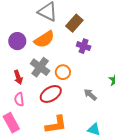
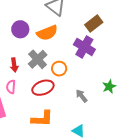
brown rectangle: (74, 23) -> (94, 23), moved
purple cross: (84, 46) -> (84, 47), size x1.5

